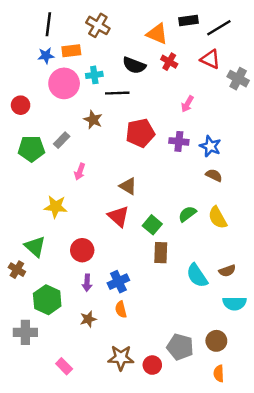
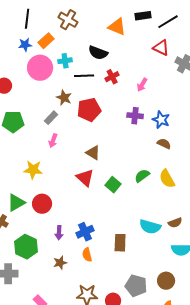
orange rectangle: (71, 51) -> (46, 41), turned -35
red cross: (169, 62) -> (112, 77), moved, turned 32
red pentagon: (140, 133) -> (89, 110), moved
gray rectangle: (62, 140) -> (51, 118), moved
green triangle: (35, 247) -> (16, 203), turned 48
red circle: (82, 250) -> (42, 204), moved
brown rectangle: (161, 253) -> (120, 243), moved
cyan semicircle: (197, 276) -> (150, 227), turned -40

